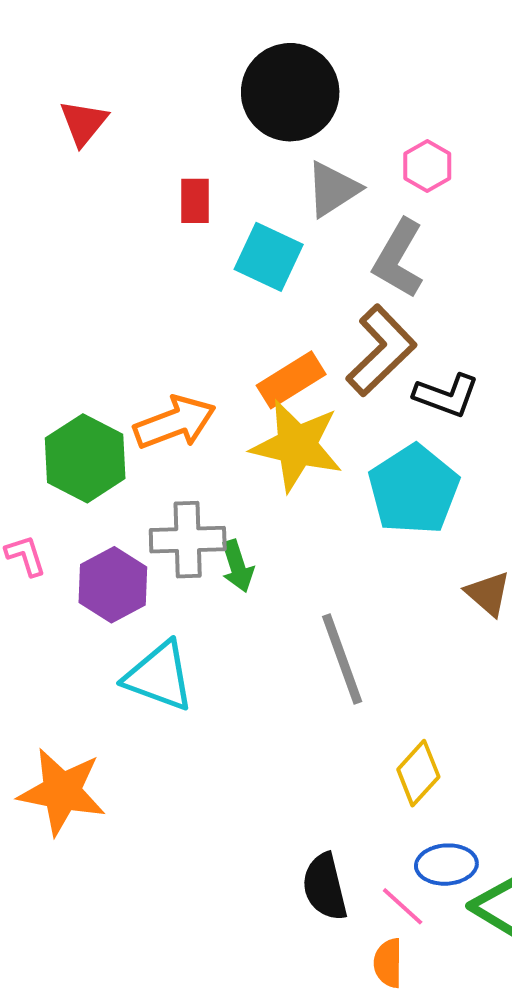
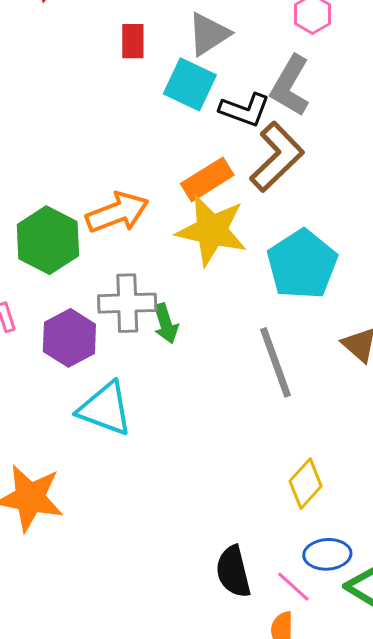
gray triangle: (333, 189) -> (209, 34), moved
black L-shape: (446, 395) -> (245, 110), moved
gray line: (342, 659) -> (275, 362), moved

